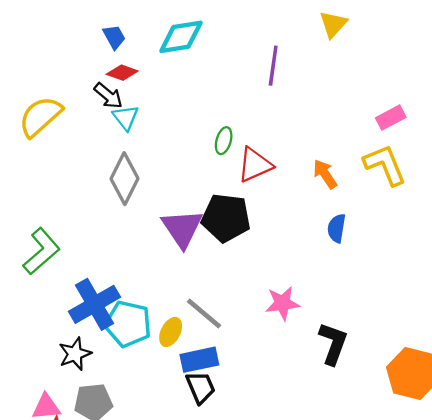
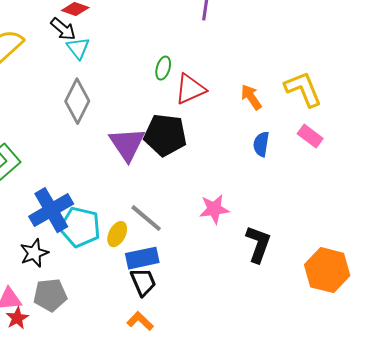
pink rectangle: (391, 118) -> (310, 136), moved, turned 65

